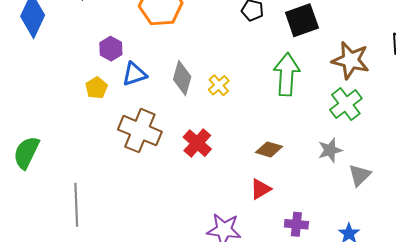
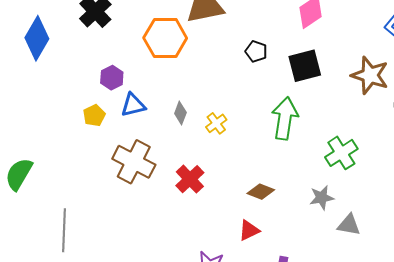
brown star: (351, 60) -> (370, 75), moved
gray diamond: (182, 78) -> (180, 113), size x0.7
gray triangle: (360, 175) -> (349, 225), turned 50

